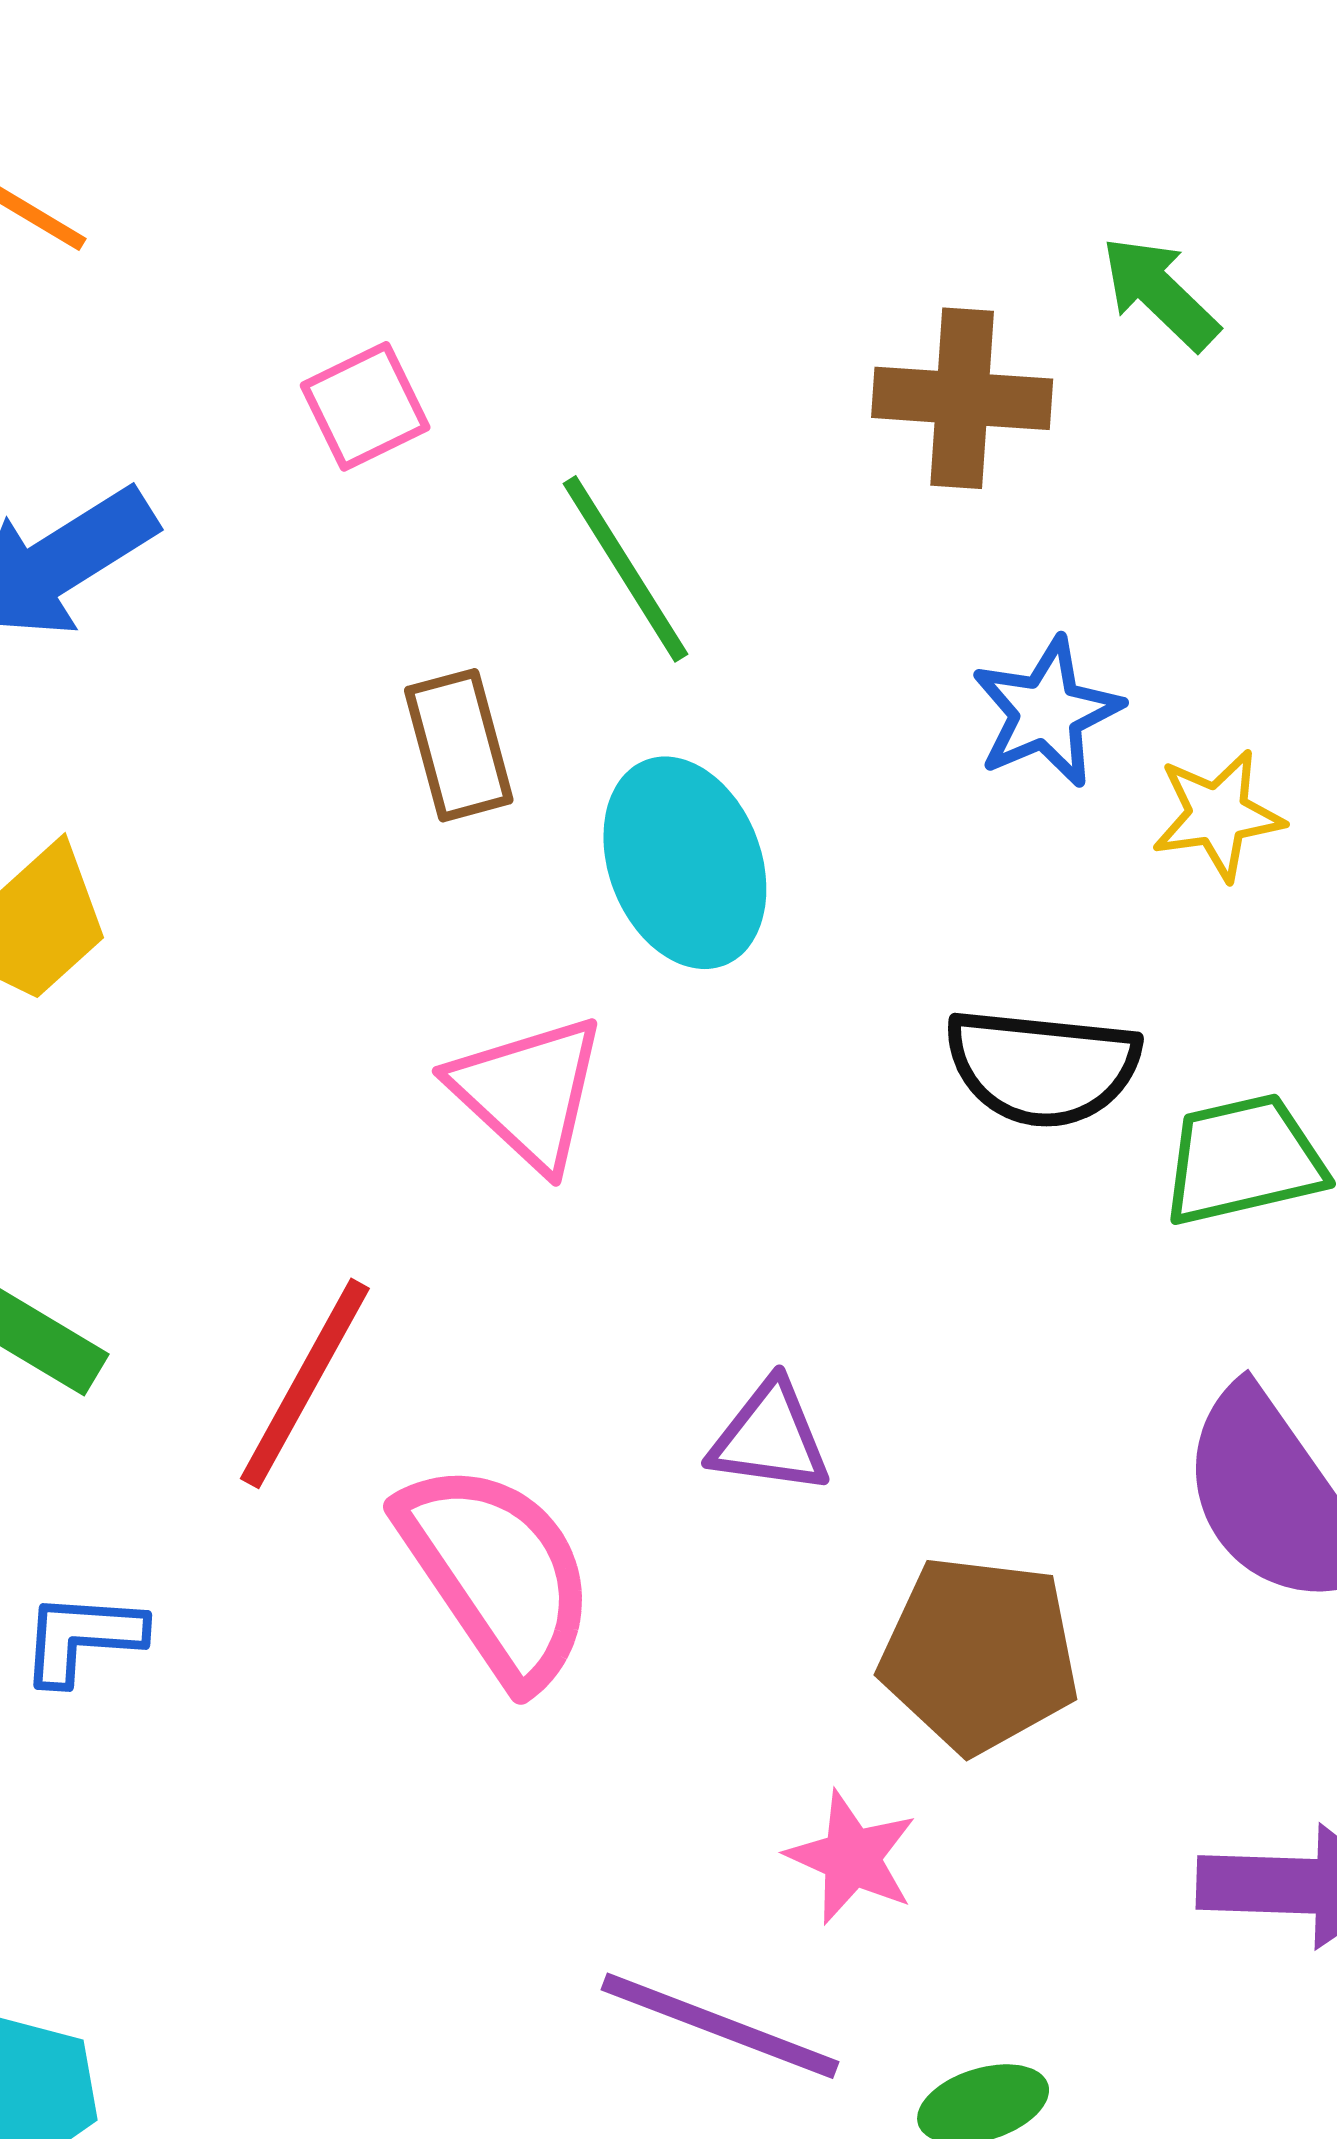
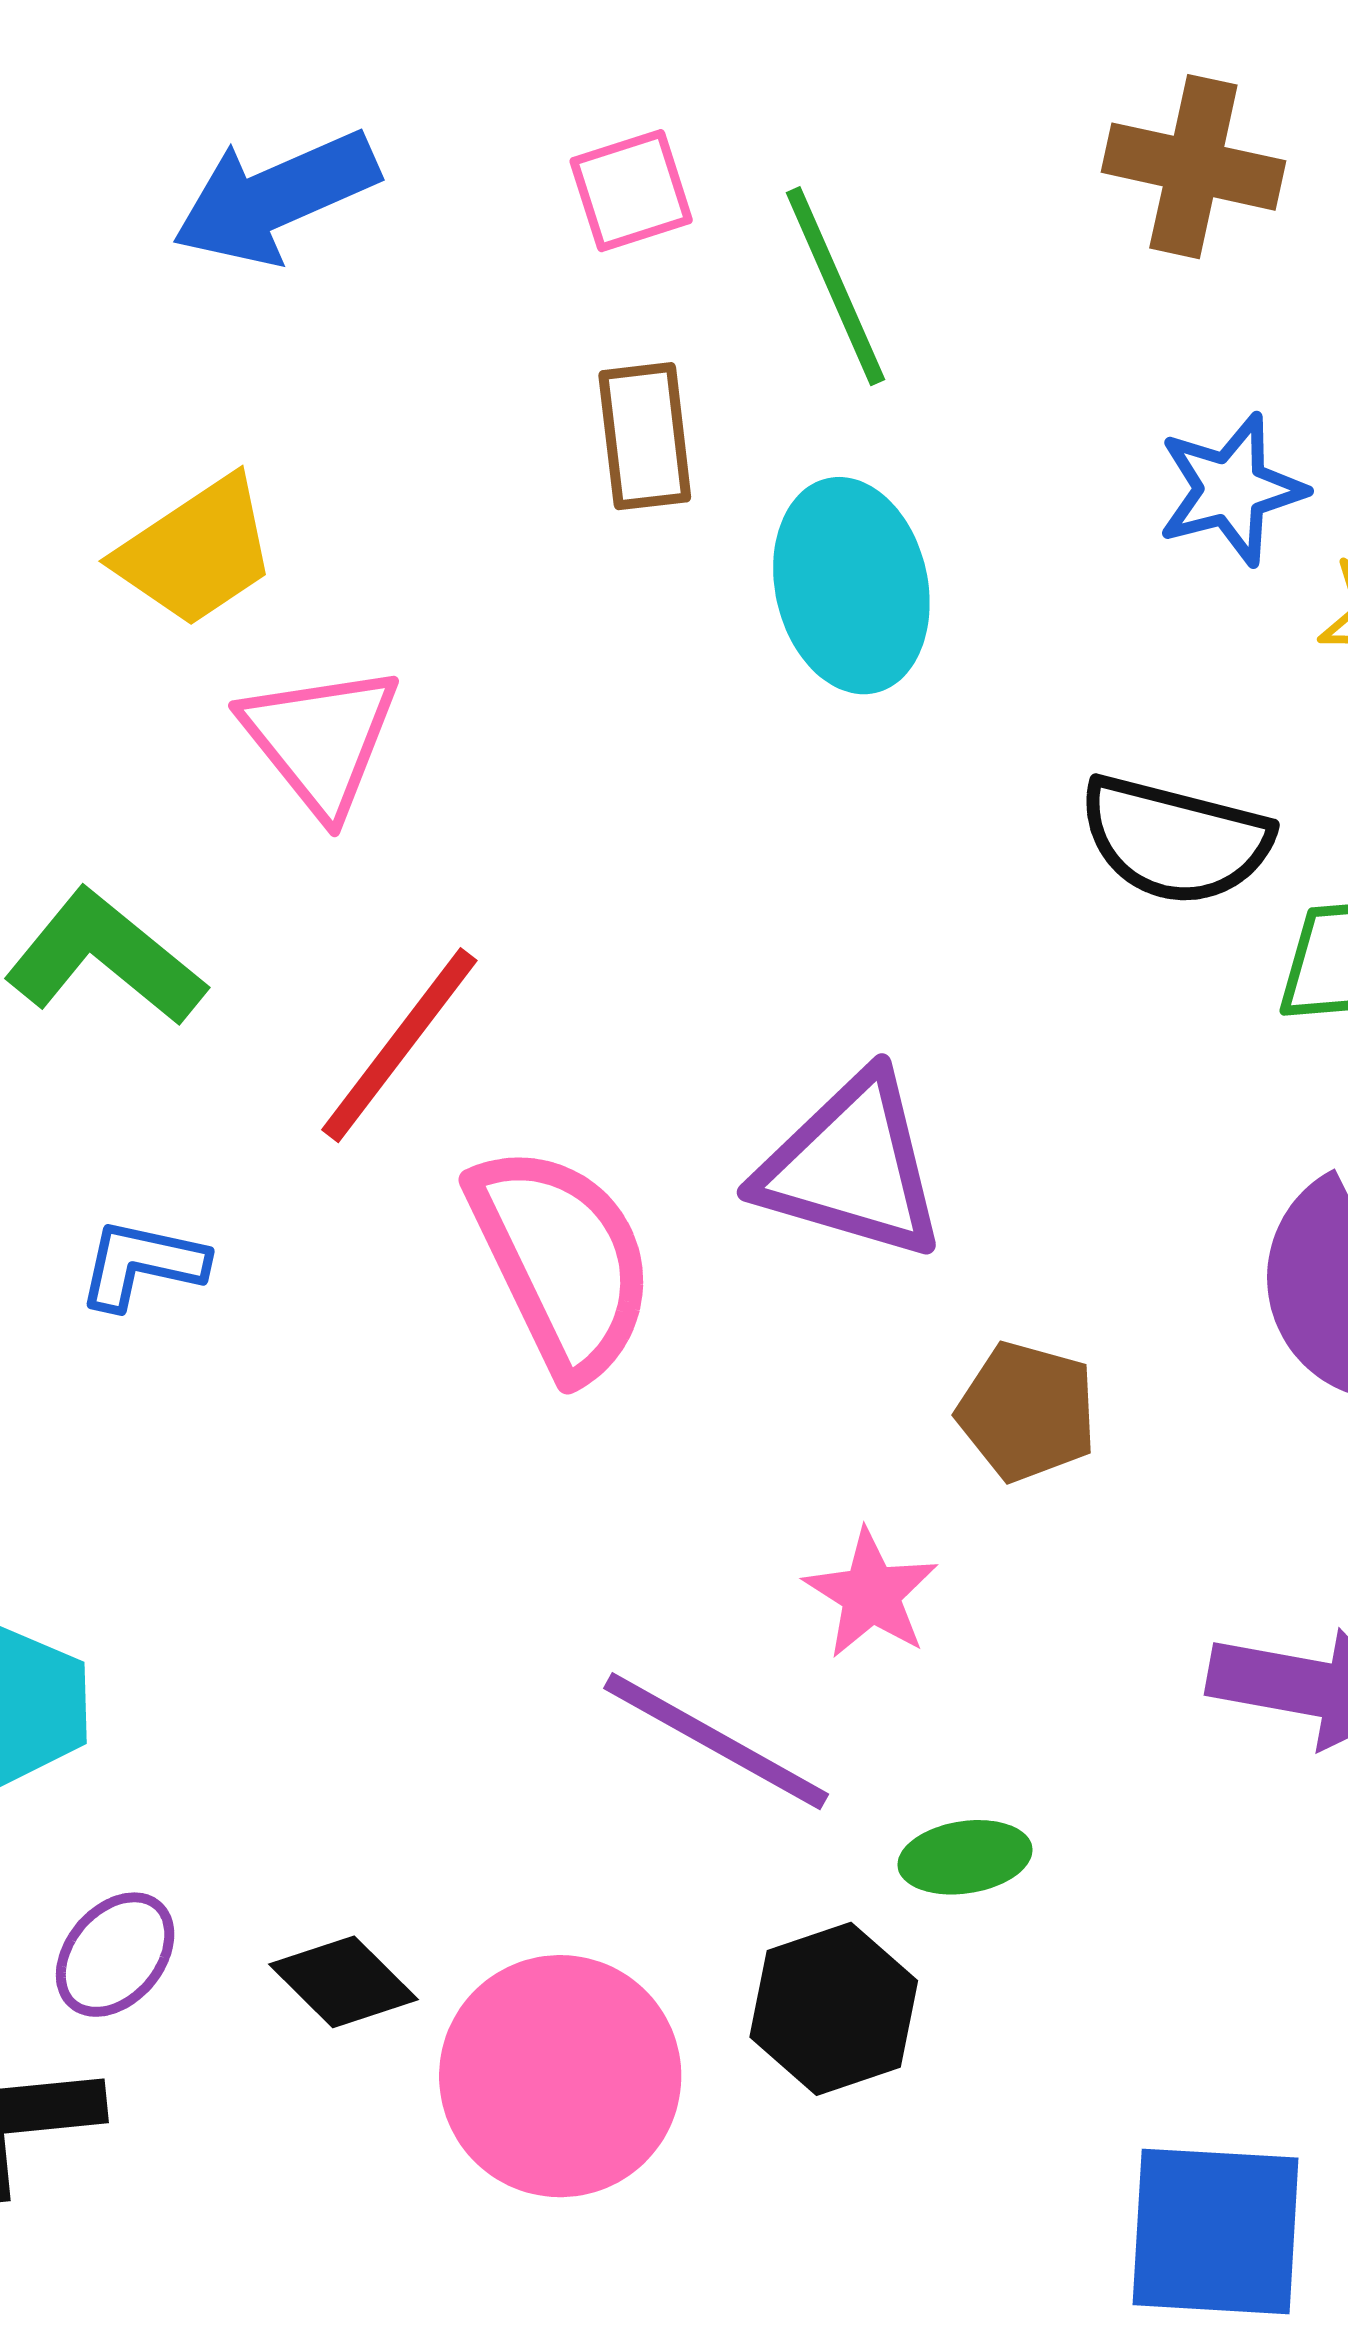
pink square: (365, 406) -> (631, 191), moved
pink triangle: (528, 1092) -> (321, 740), moved
purple triangle: (770, 1438) -> (852, 1167), size x1.6
brown pentagon: (979, 1654) -> (1027, 1412), size x0.7

